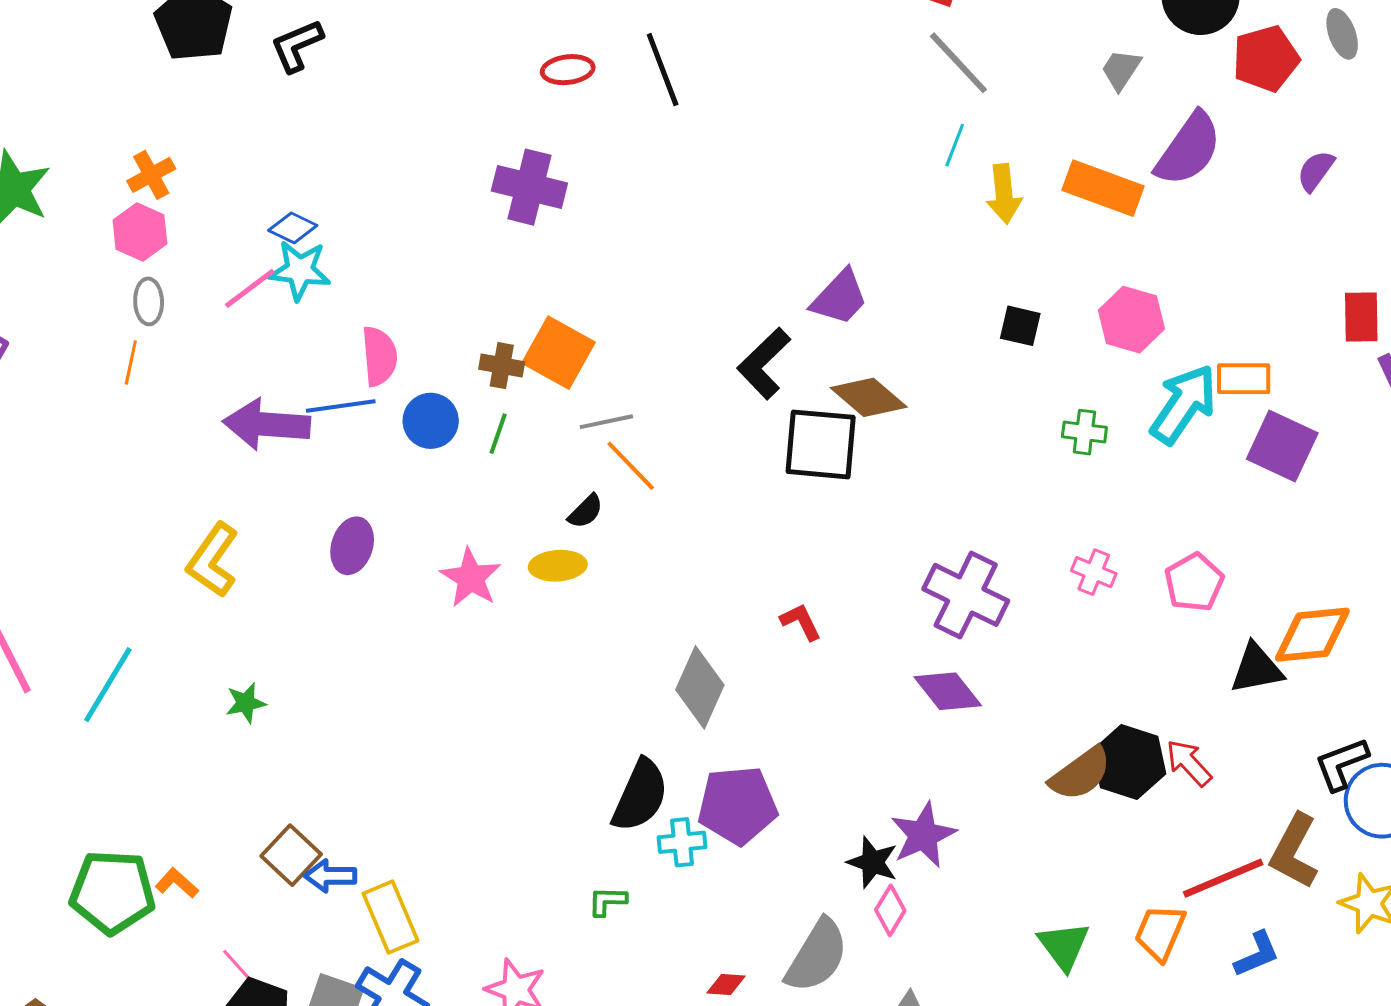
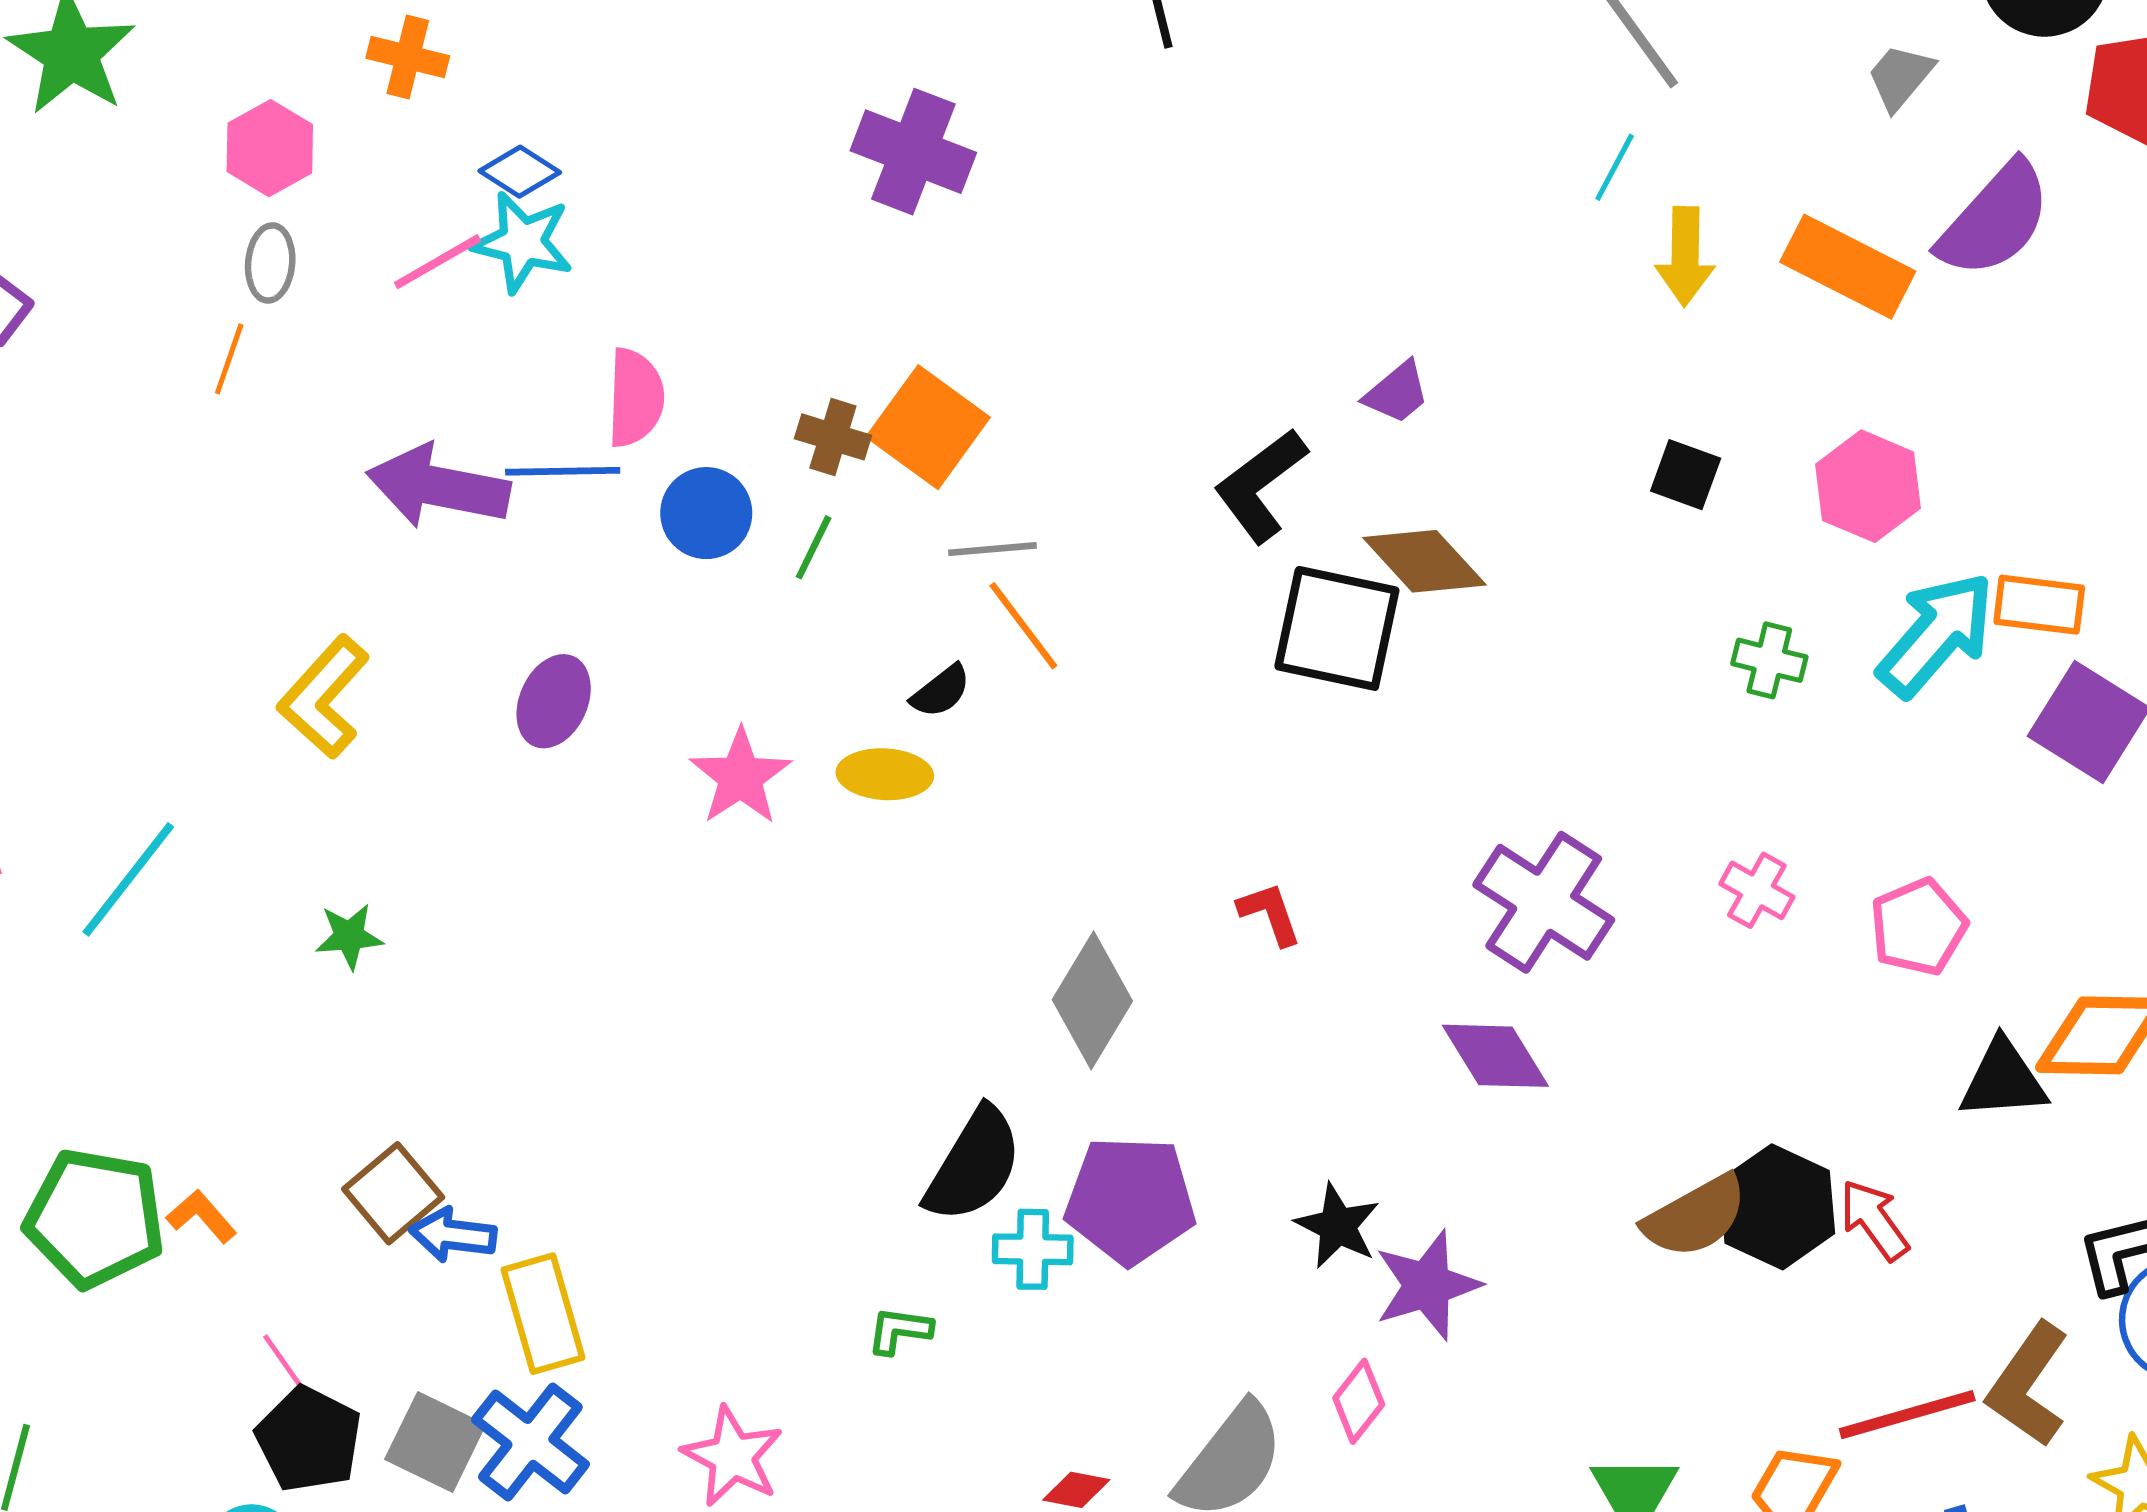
orange cross: (151, 175) -> (408, 57), moved, turned 36
purple trapezoid: (840, 297) -> (1397, 393), size x0.7
black star: (873, 862) -> (1338, 1226), moved

